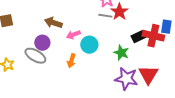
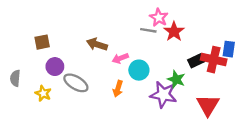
gray line: (105, 16) -> (148, 30), moved
purple circle: (42, 43) -> (55, 67), moved
purple star: (126, 79) -> (163, 95), moved

